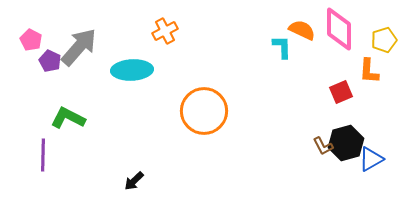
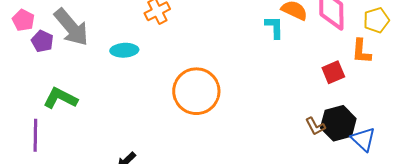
gray arrow: (79, 47) -> (71, 27), turned 99
cyan ellipse: (132, 70) -> (124, 50), size x0.7
blue triangle: (371, 159) -> (363, 139), turned -48

